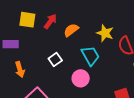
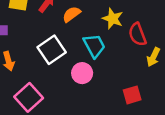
white square: (55, 60) -> (52, 50), size x1.6

